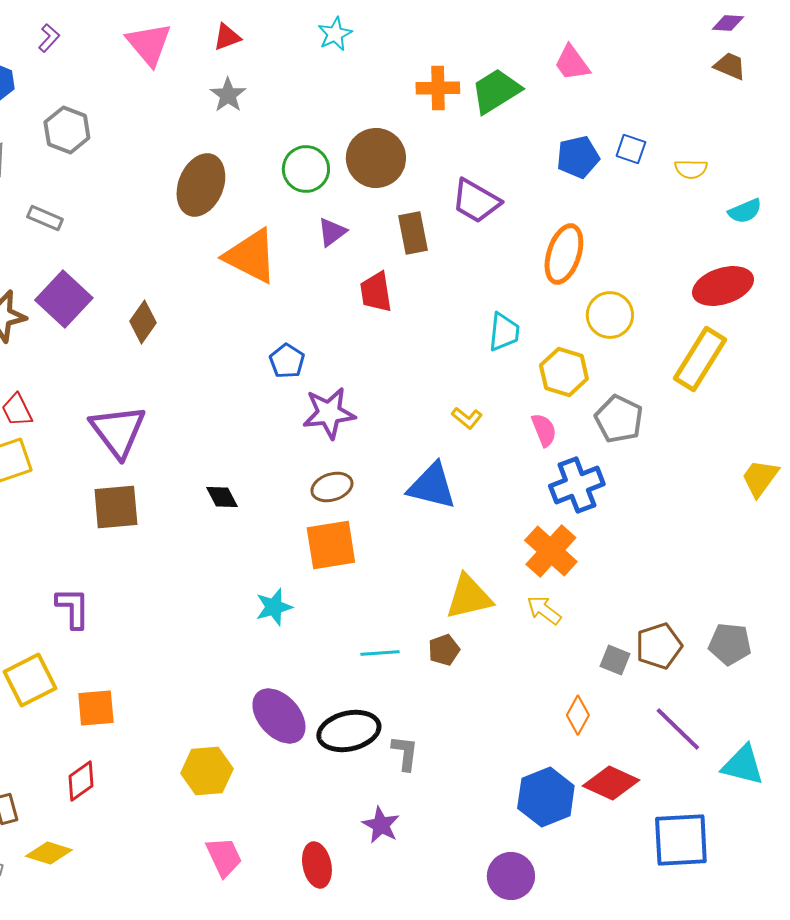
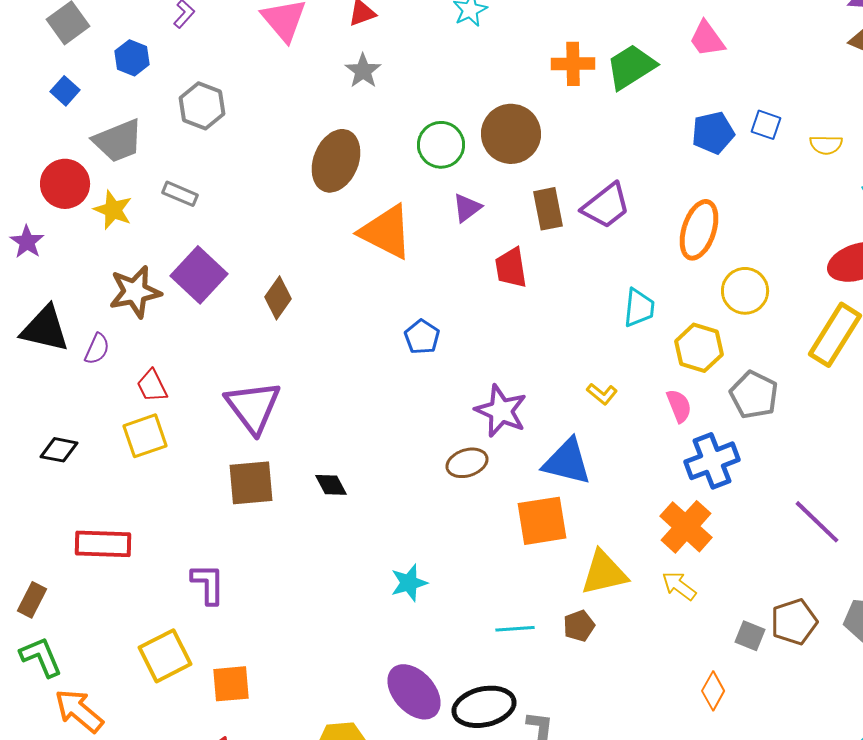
purple trapezoid: (476, 201) -> (606, 206), moved, turned -68
purple star: (329, 413) -> (501, 411), moved, turned 30
black diamond: (222, 497) -> (331, 485), moved
orange square: (331, 545) -> (542, 521), moved
purple line: (678, 729) -> (817, 522), moved

